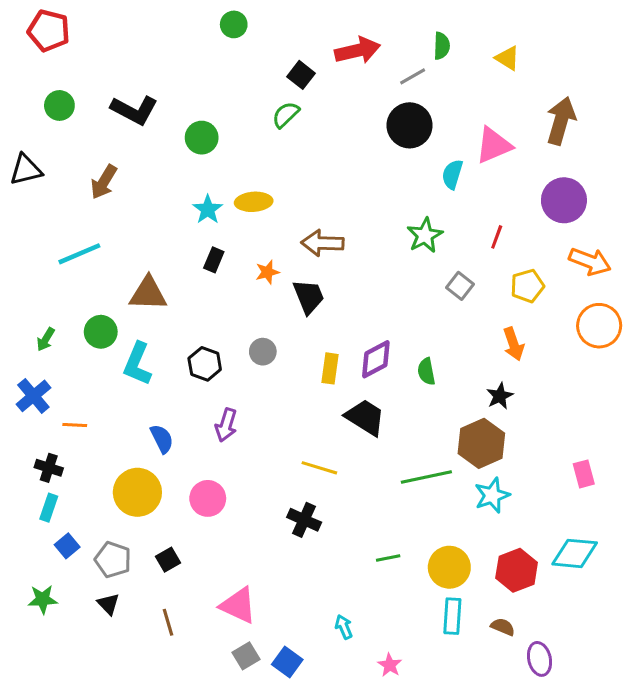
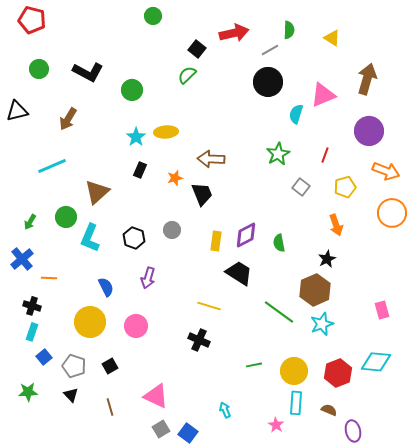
brown triangle: (148, 294) -> (97, 192), turned -44
green line: (426, 477) -> (279, 312), turned 48
pink star: (390, 665) -> (276, 425), moved

